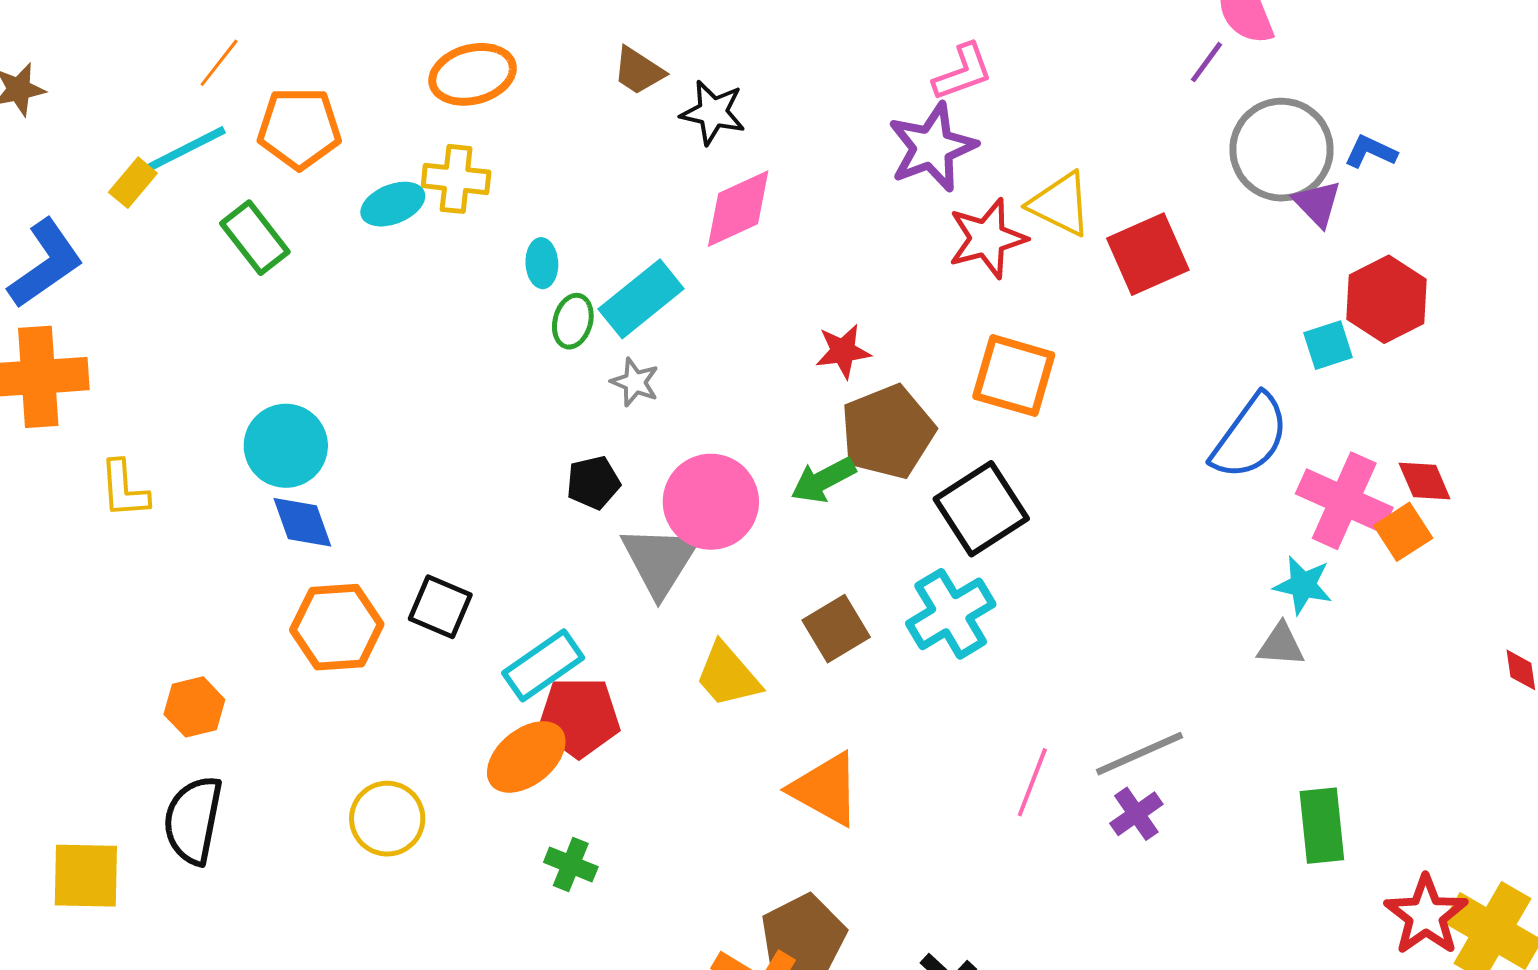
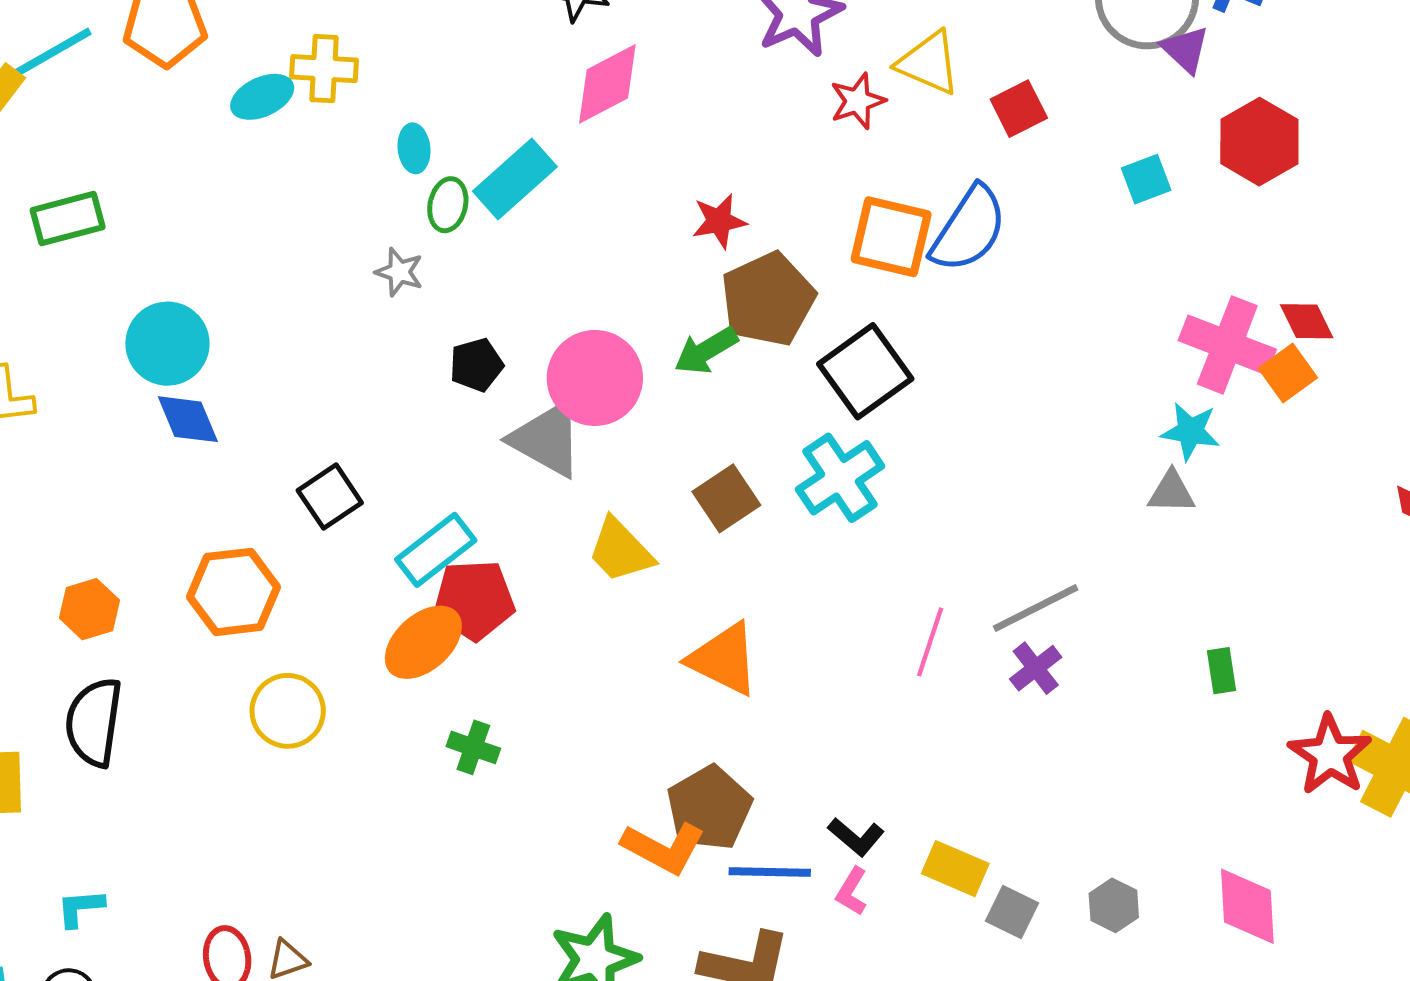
green rectangle: (255, 238) -> (68, 219), moved, turned -64
red star: (987, 238) -> (858, 101), size x0.7
red square: (1148, 254) -> (1019, 109), size x0.7
cyan square: (1328, 345) -> (1146, 179), moved
gray star: (635, 382) -> (399, 272), moved
blue semicircle: (1250, 437) -> (969, 229), moved
gray triangle: (660, 560) -> (547, 439), turned -30
black square: (440, 607) -> (330, 497), turned 36
orange hexagon: (337, 627) -> (233, 592), moved
green rectangle: (1322, 826) -> (1222, 671), size x0.6

